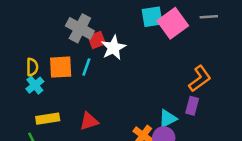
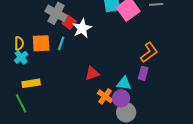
red square: (97, 40) -> (69, 22), turned -32
cyan triangle: (168, 119) -> (124, 83), turned 35
red triangle: (89, 121) -> (92, 73), moved

